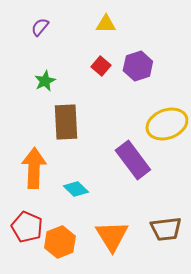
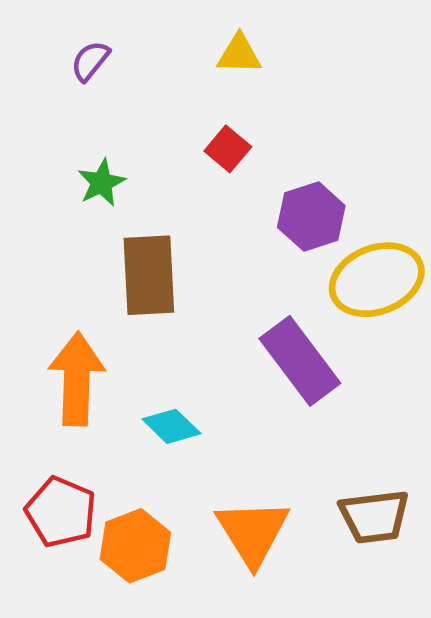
purple hexagon: (138, 66) -> (311, 217), moved

